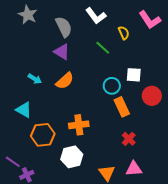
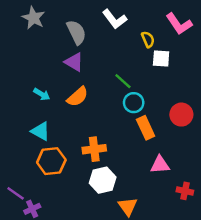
green line: (103, 48) -> (123, 81), moved
white square: (134, 75) -> (161, 58), moved
cyan triangle: (24, 110) -> (41, 131), moved
red cross: (129, 139) -> (185, 191), moved, turned -32
white hexagon: (72, 157) -> (103, 180), moved
pink triangle: (134, 169) -> (160, 165), moved

